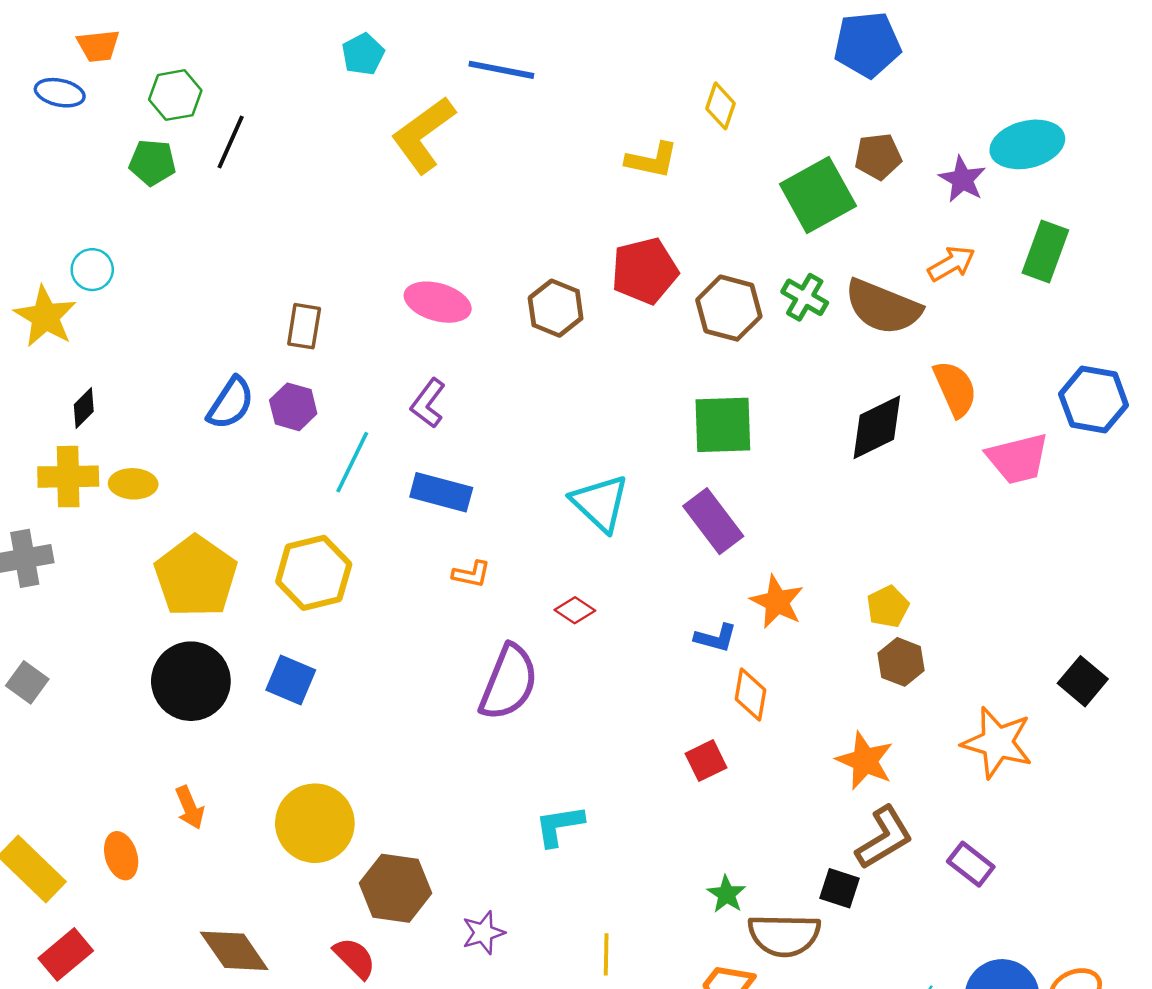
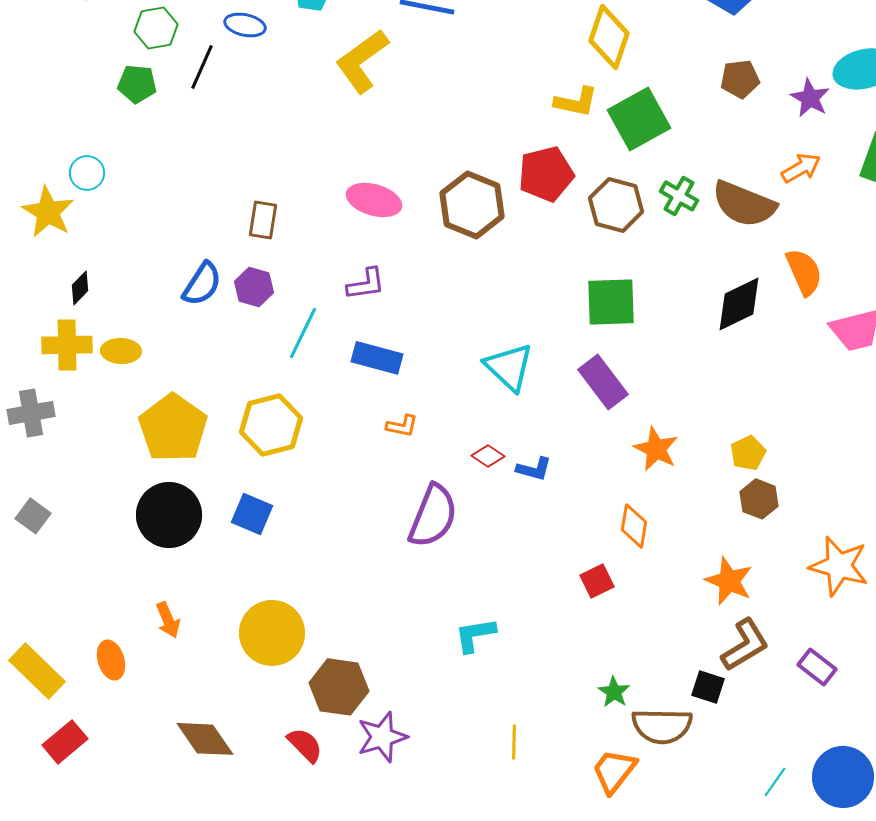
blue ellipse: (60, 93) -> (245, 25), moved
yellow diamond: (720, 106) -> (609, 37), size x1.6
yellow L-shape: (652, 160) -> (576, 102), moved
green square: (818, 195) -> (639, 119), moved
brown hexagon: (556, 308) -> (472, 205), size x1.4
purple L-shape: (428, 403) -> (366, 284), turned -135
blue L-shape: (716, 638) -> (534, 469), moved
purple star: (483, 933) -> (382, 737), moved, size x1.4

